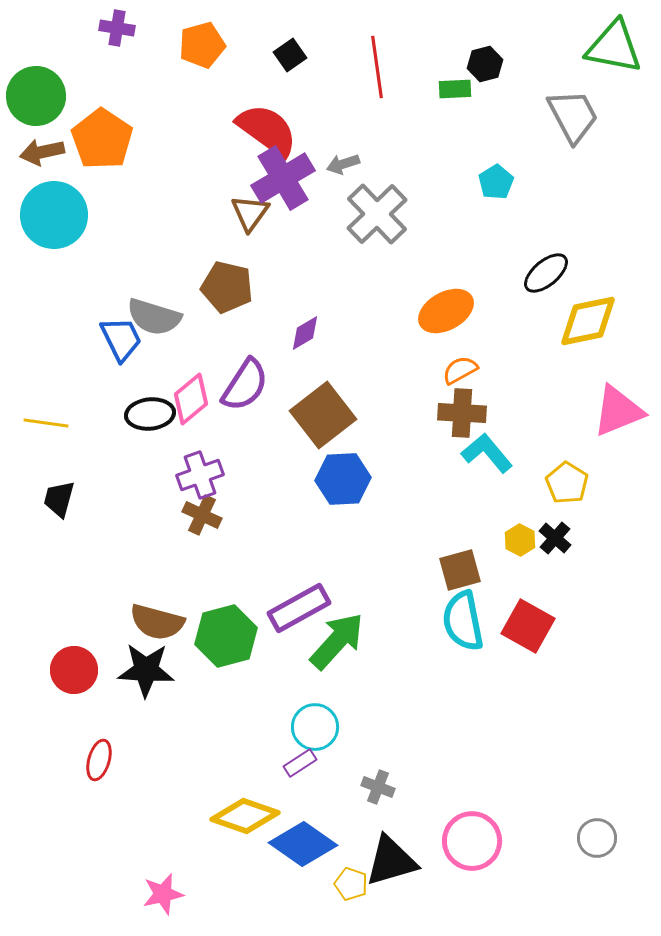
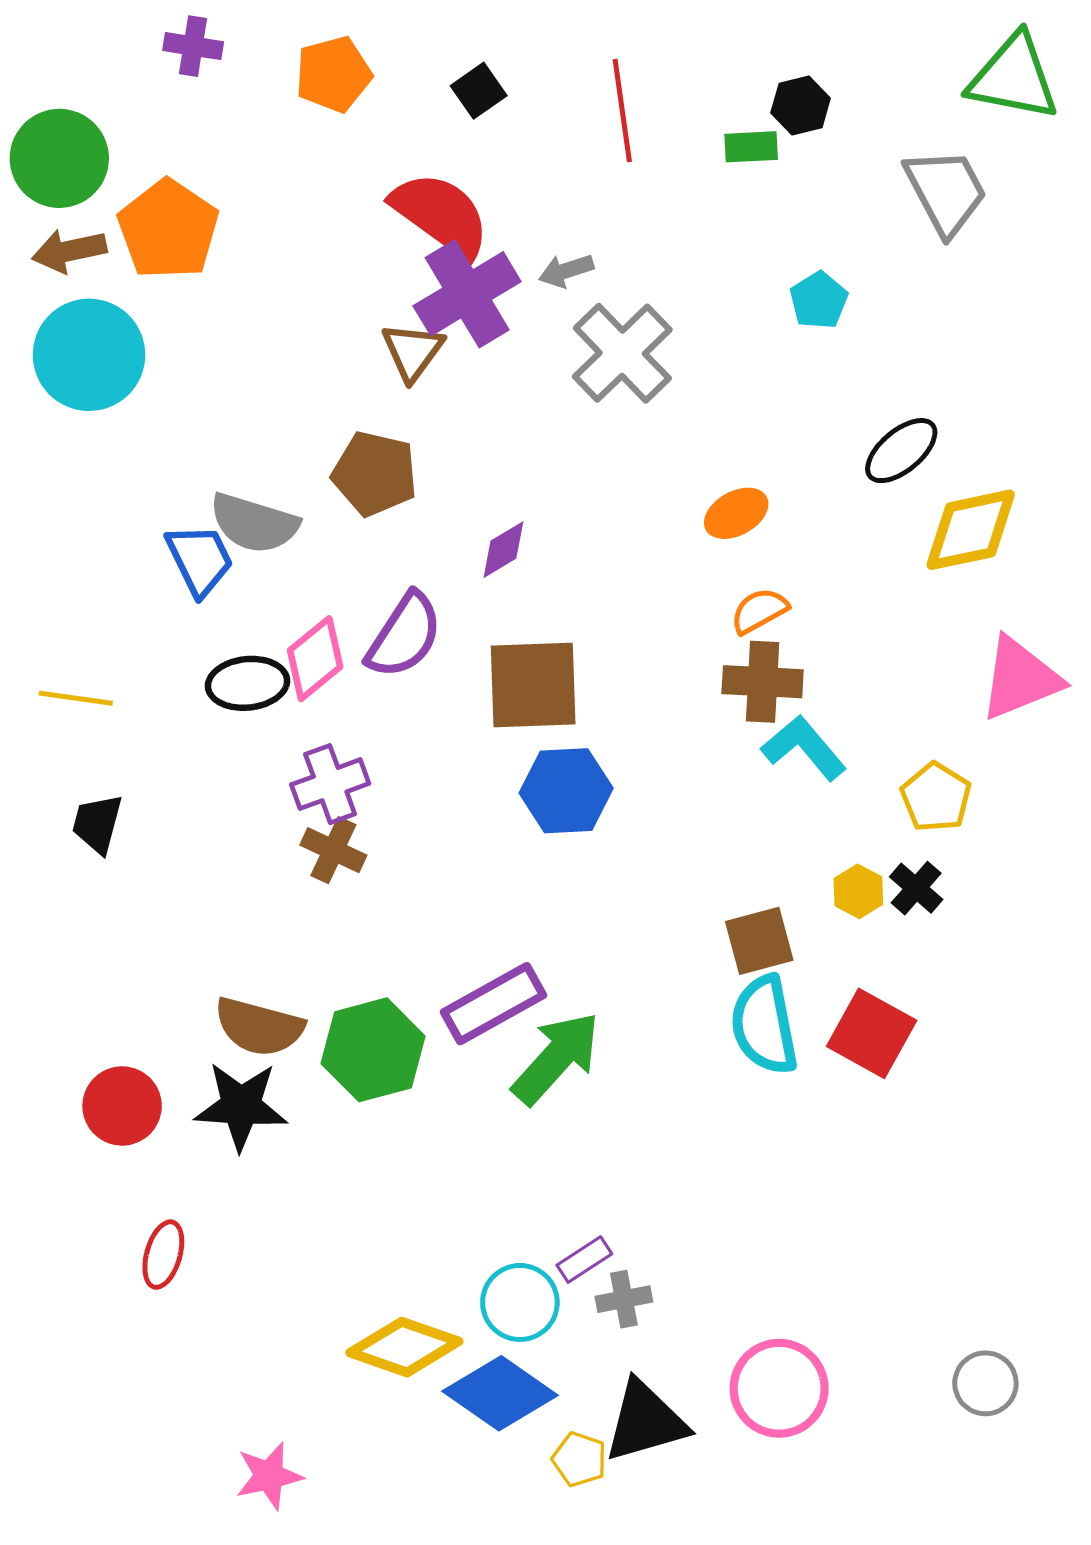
orange ellipse: (446, 311) -> (736, 513), size x0.7
brown square: (323, 415) -> (533, 685), turned 36
cyan circle: (315, 727) -> (520, 1302), moved
purple rectangle: (300, 763) -> (584, 1260), moved
gray cross: (378, 787) -> (624, 1299), turned -32

